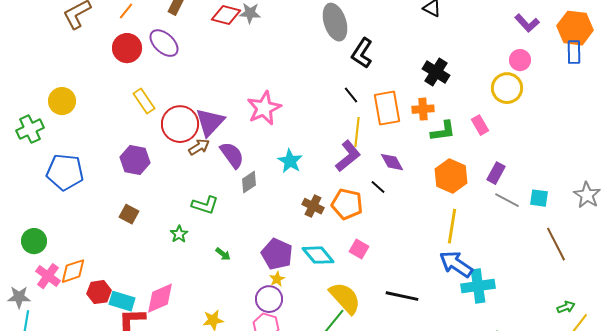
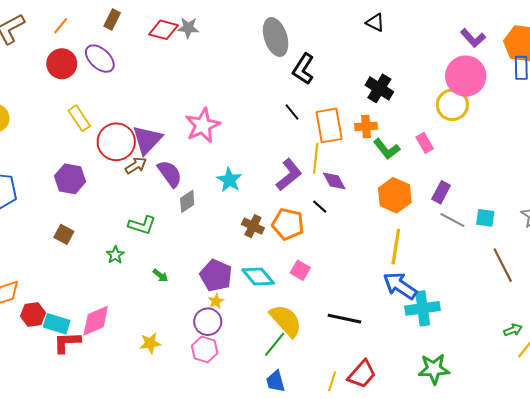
pink circle: (520, 60) -> (466, 76), size x1.8
green L-shape: (443, 131) -> (387, 149), turned 60
yellow line: (357, 132) -> (316, 158), moved

